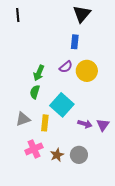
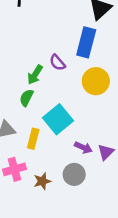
blue rectangle: (75, 42) -> (86, 42), size x1.6
purple semicircle: (66, 67) -> (57, 63), moved, turned 80
gray circle: (79, 155) -> (74, 174), moved

